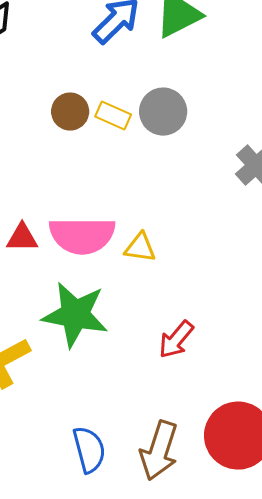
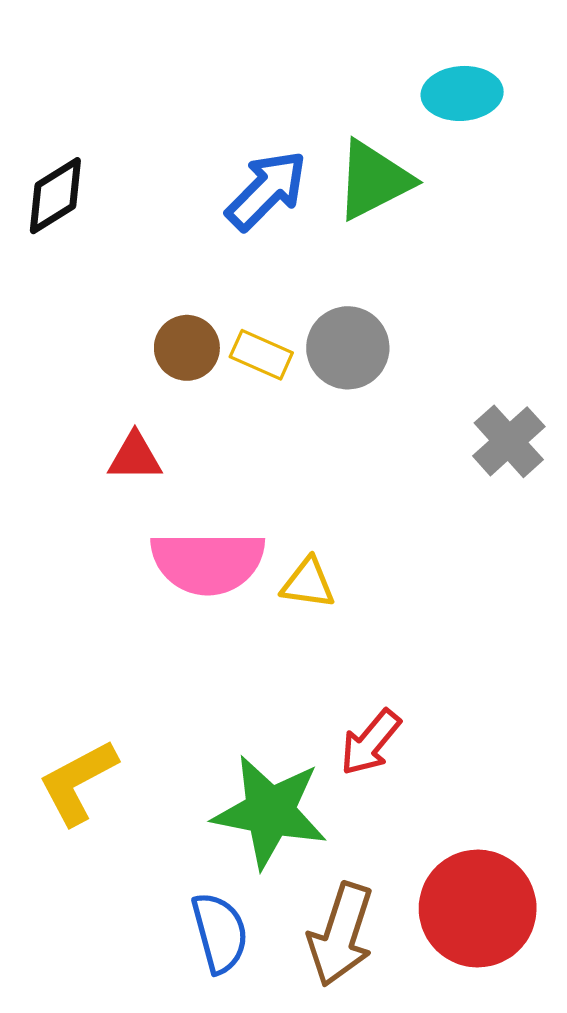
red triangle: (22, 238) -> (135, 457), moved
green star: (75, 315) -> (270, 812), moved

